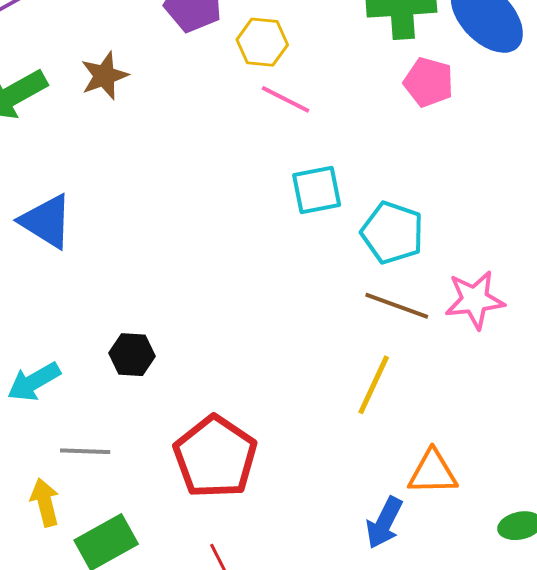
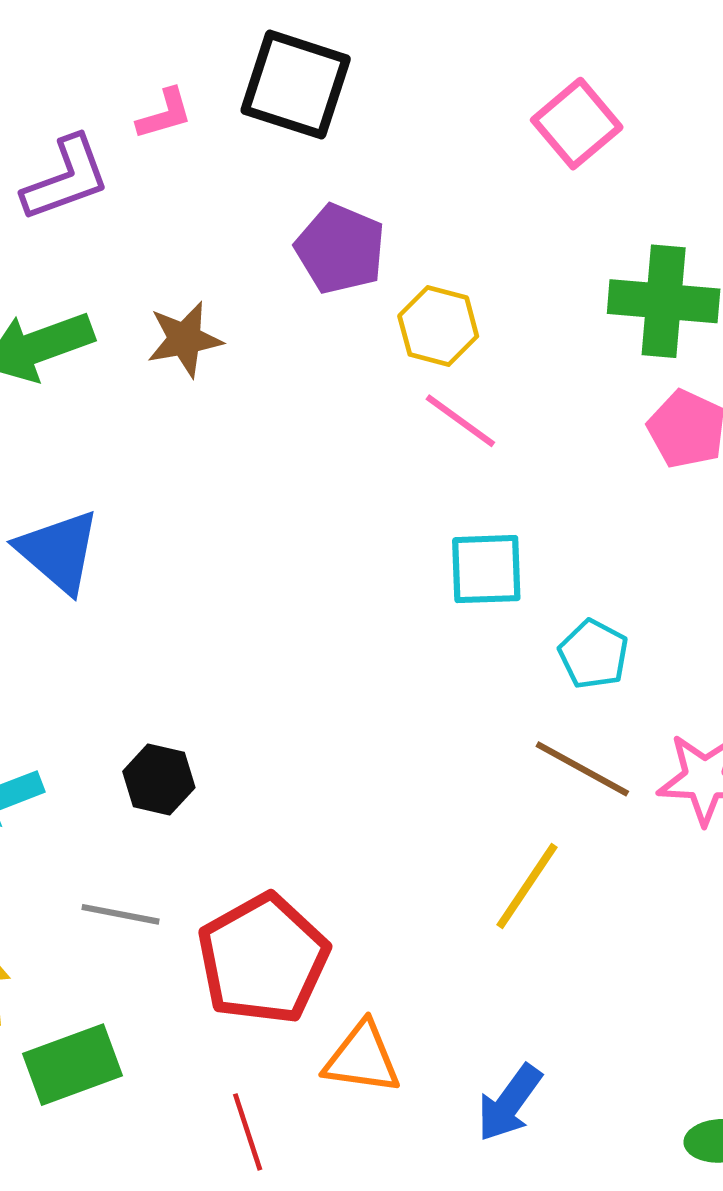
cyan pentagon: (392, 233) -> (594, 654), size x0.7
gray line: (85, 451) -> (121, 914), moved
orange triangle: (433, 472) -> (362, 1058), moved

